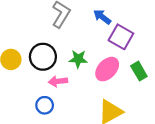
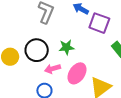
pink ellipse: (107, 69) -> (77, 73), moved

